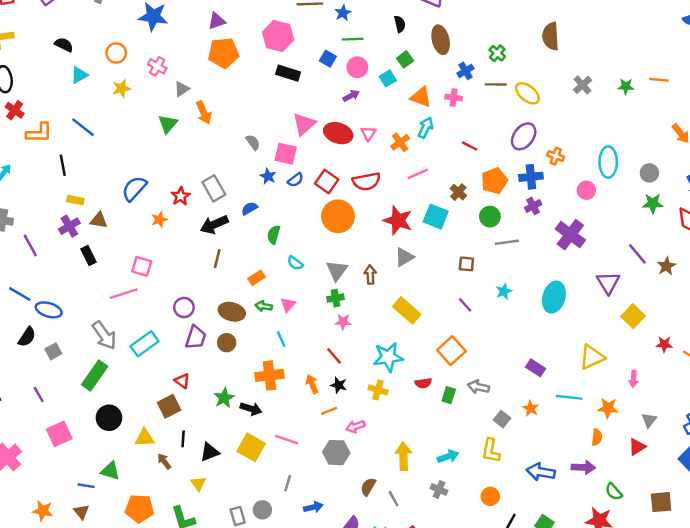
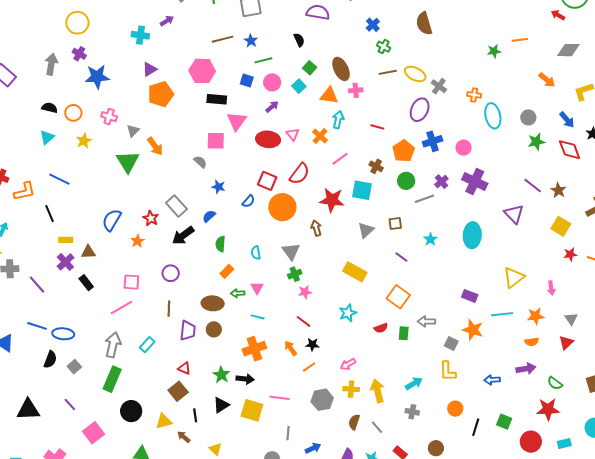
brown ellipse: (441, 40) -> (341, 69), moved
black semicircle: (64, 45) -> (50, 108), moved
blue cross: (466, 71) -> (373, 25), moved
gray cross: (583, 85) -> (439, 86), moved
green triangle: (168, 124) -> (128, 162), size x1.4
pink triangle: (304, 124) -> (237, 121), moved
pink square: (286, 154) -> (216, 141), moved
orange cross: (556, 156) -> (474, 95), moved
blue semicircle: (295, 180) -> (248, 201), moved
red semicircle: (366, 181) -> (299, 174), turned -30
pink circle: (586, 190) -> (464, 148), moved
purple cross: (533, 206) -> (441, 182), moved
green semicircle: (274, 235) -> (220, 244), moved
gray triangle: (404, 257) -> (366, 230), moved
brown line: (217, 259) -> (169, 309), moved
cyan semicircle: (295, 263) -> (256, 253), turned 56
brown arrow: (370, 275) -> (316, 228), moved
purple circle: (184, 307) -> (171, 273), moved
yellow square: (633, 316) -> (561, 226), moved
gray arrow: (104, 335) -> (113, 345), turned -120
cyan line: (281, 339) -> (258, 317), turned -40
cyan rectangle: (145, 344) -> (147, 345), size x0.7
cyan star: (388, 357) -> (348, 313), size x0.7
yellow cross: (378, 390) -> (351, 389), moved
orange star: (531, 408) -> (473, 330), size x1.5
pink arrow: (355, 426) -> (348, 364), moved
orange semicircle: (597, 437) -> (532, 342), turned 88
black triangle: (210, 452) -> (221, 405), moved
blue arrow: (541, 472) -> (492, 380), size x0.7

